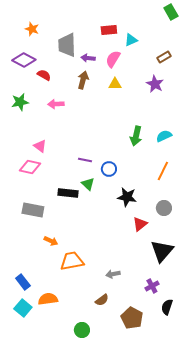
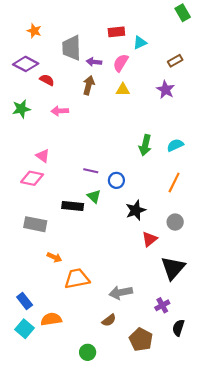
black star: (127, 197) -> (136, 210), turned -30
gray arrow: (113, 274) -> (121, 293), size x1.5

